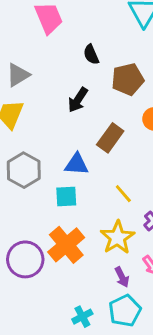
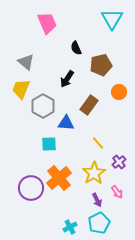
gray triangle: (18, 75) -> (26, 62), turned -48
gray hexagon: (24, 170) -> (43, 106), moved
cyan square: (66, 196) -> (49, 144), moved

